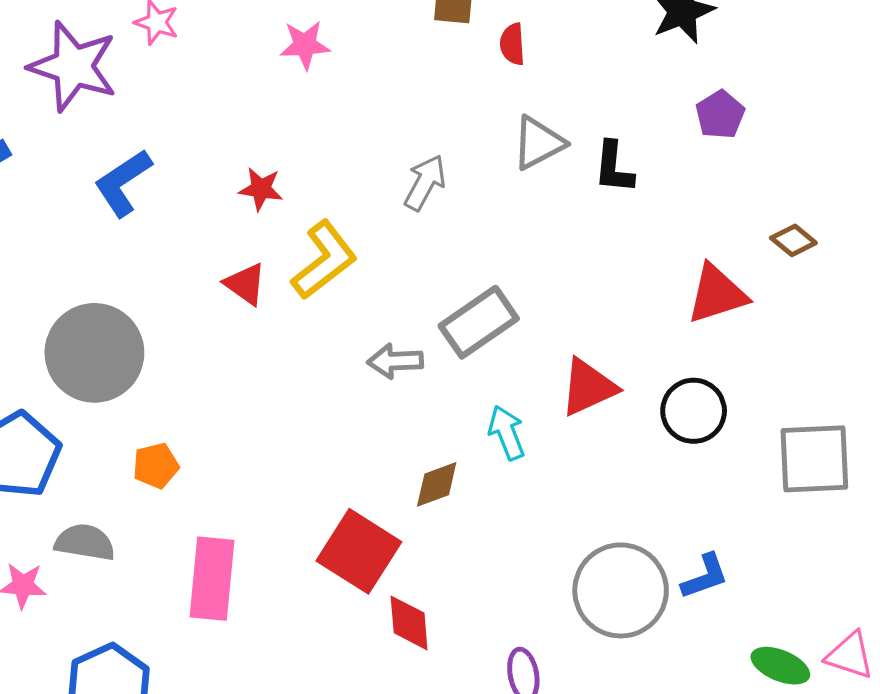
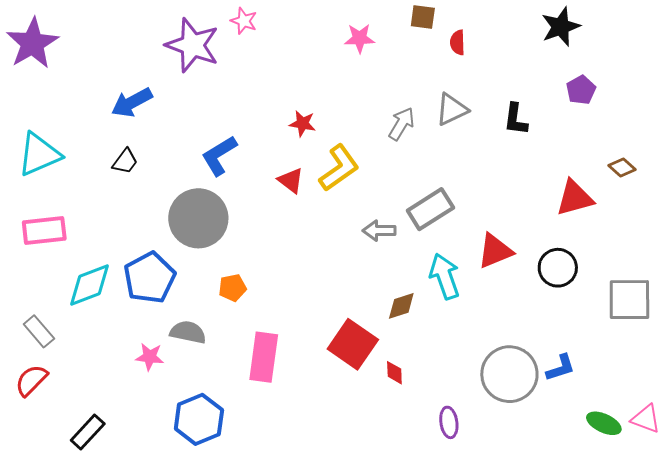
pink star: (305, 45) -> (360, 38), moved
gray triangle: (538, 143) -> (452, 109), moved
blue L-shape: (123, 183) -> (219, 156), moved
cyan arrow: (507, 433) -> (445, 276), size x1.4
red diamond: (409, 623) -> (394, 373), moved, size x0.7

